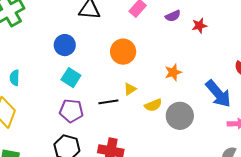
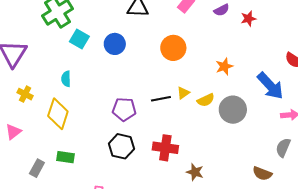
cyan square: (71, 78) -> (79, 39), moved
yellow triangle: (130, 89) -> (183, 93), moved

